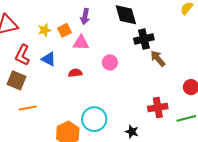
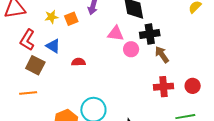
pink triangle: (81, 43) -> (116, 34), moved
pink circle: (110, 62) -> (131, 49), moved
brown square: (17, 80) -> (35, 65), moved
red cross: (158, 107) -> (164, 87), moved

